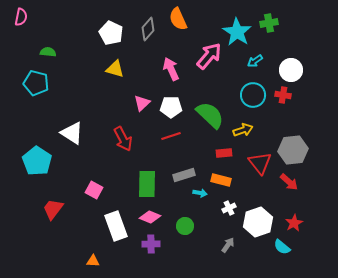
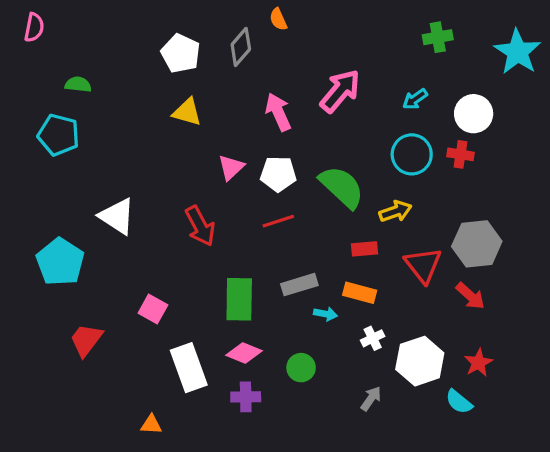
orange semicircle: (178, 19) -> (278, 19), moved, size x0.6
cyan star: (237, 32) -> (517, 52), moved

